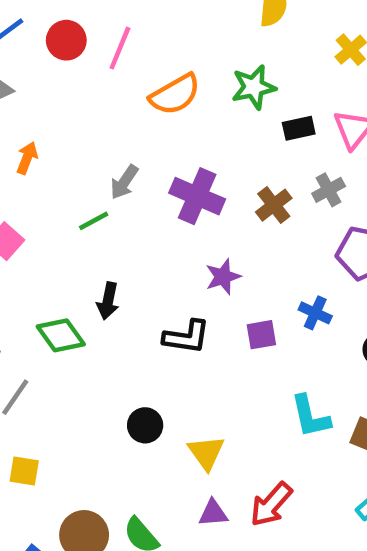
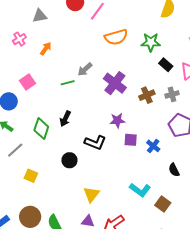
black rectangle: (299, 128) -> (166, 65), turned 40
green diamond: (61, 335) -> (41, 129), turned 40
purple square: (261, 335) -> (131, 140), moved
cyan L-shape: (310, 416) -> (140, 190), turned -55
black circle: (145, 425) -> (69, 160), moved
yellow square: (24, 471) -> (31, 176), moved

